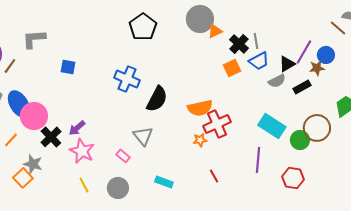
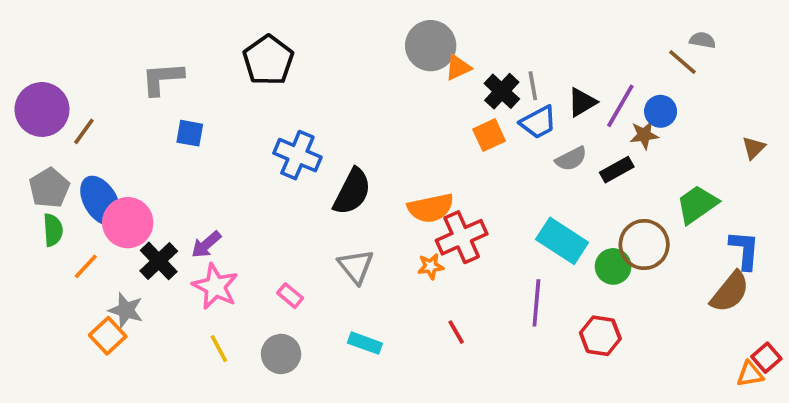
black pentagon: (143, 27) -> (268, 60), moved
gray L-shape: (34, 39) -> (162, 78), moved
black triangle: (287, 64) -> (582, 102), moved
gray triangle: (143, 136) -> (356, 266), moved

